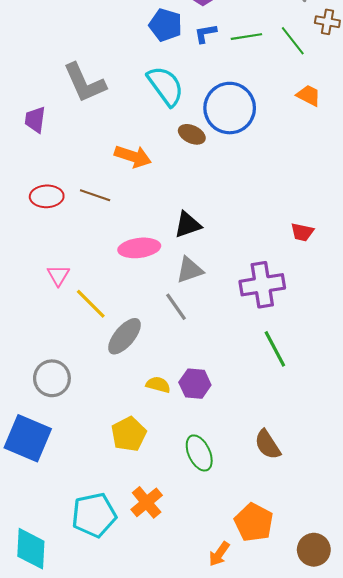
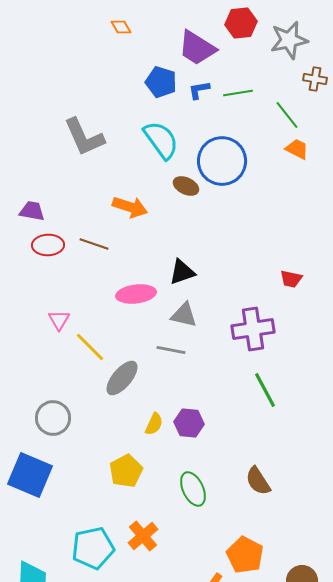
green line: (293, 41) -> (287, 115), moved
purple trapezoid: (35, 120) -> (32, 211), moved, turned 92
gray triangle: (190, 270) -> (184, 315), turned 32
gray line: (176, 307) -> (171, 350), turned -44
yellow semicircle: (158, 385) -> (154, 424), turned 100

